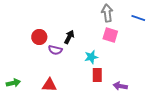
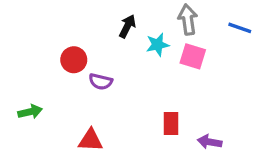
black arrow: (69, 37) -> (127, 26), moved
cyan star: (91, 57) -> (158, 45), moved
green arrow: (13, 83) -> (30, 112), moved

